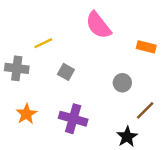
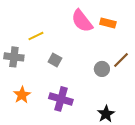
orange rectangle: (146, 47) -> (108, 23), moved
brown line: (145, 110) -> (121, 60), moved

